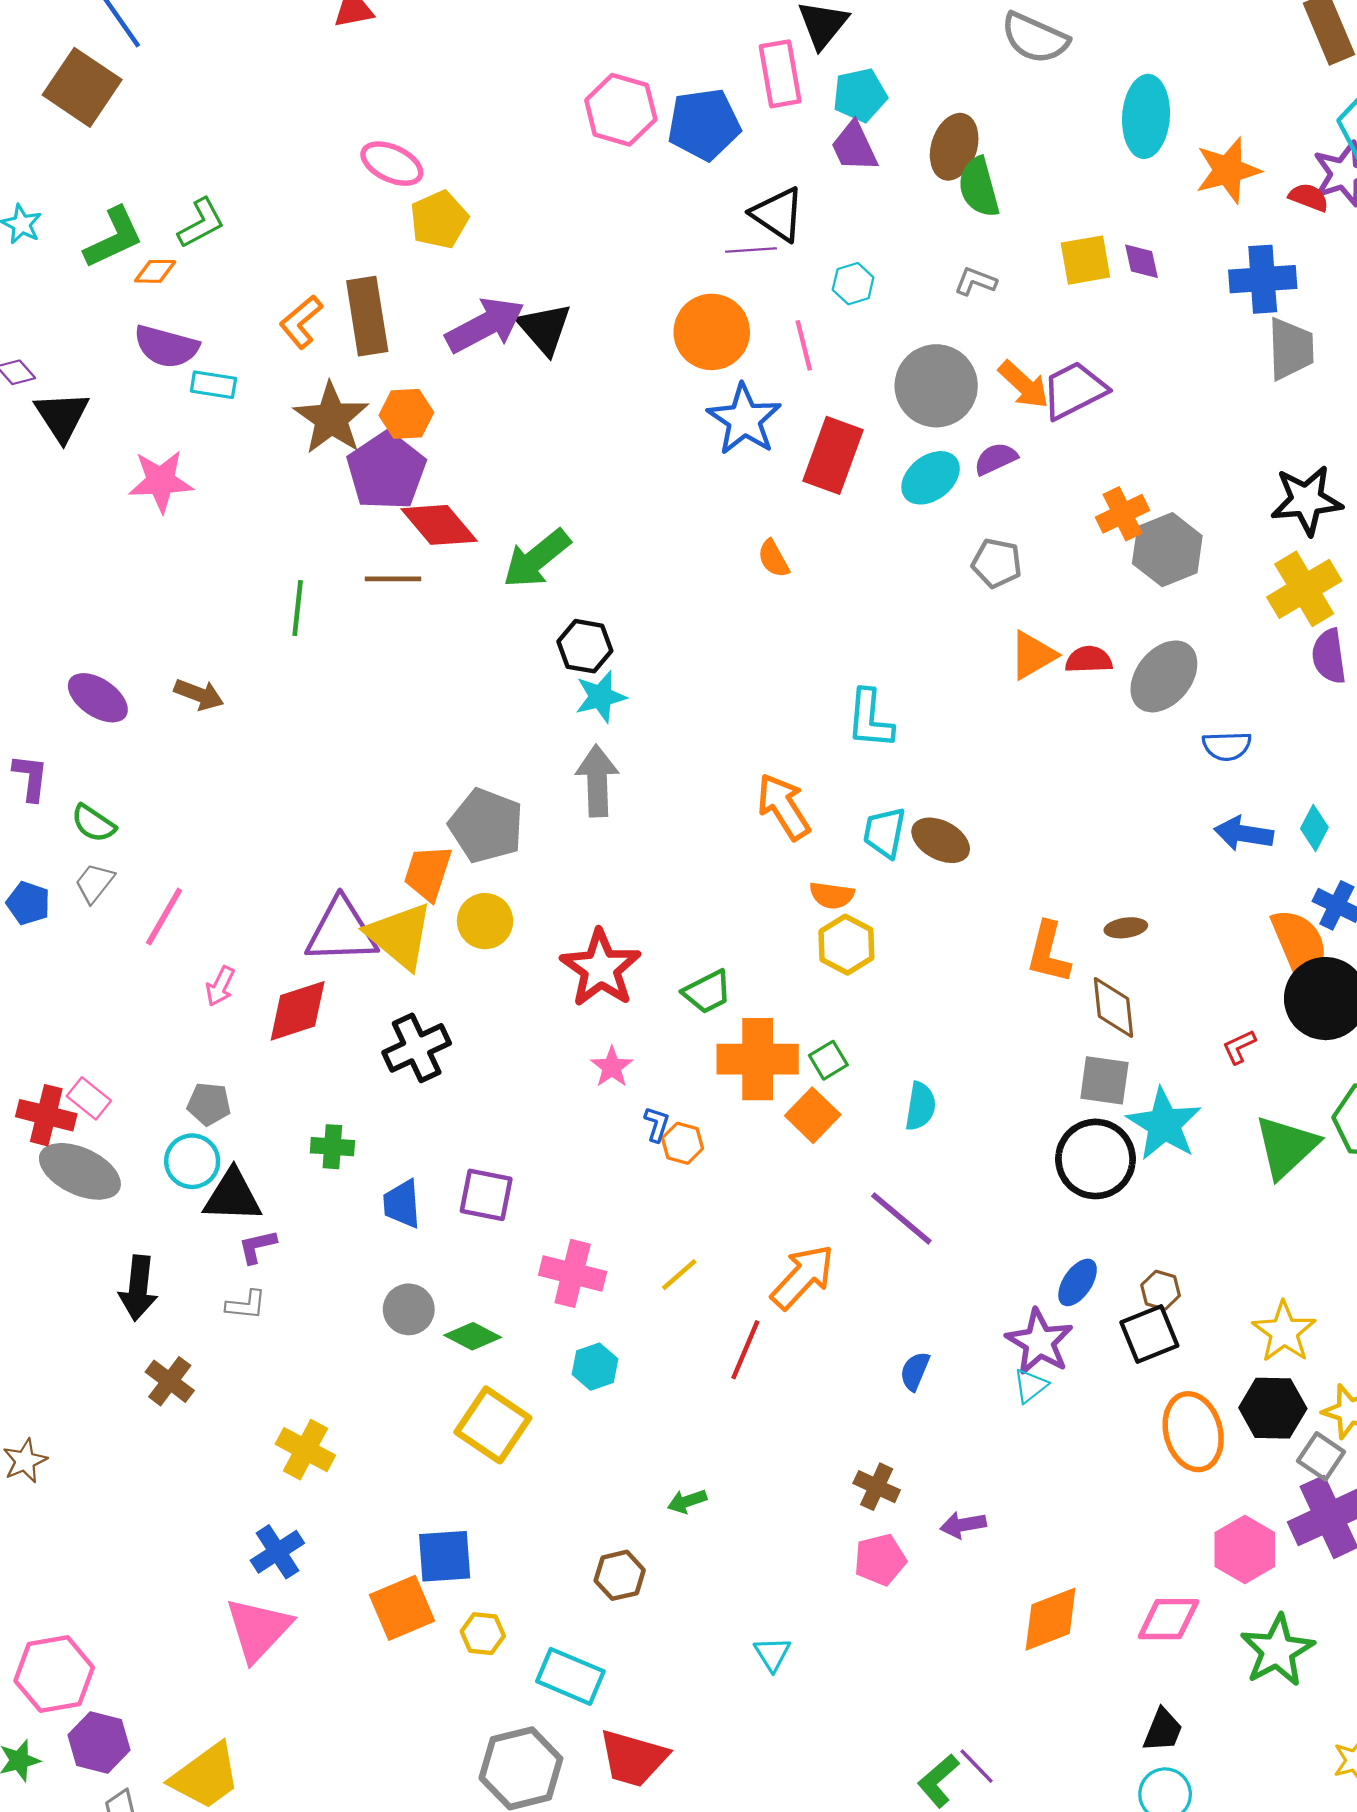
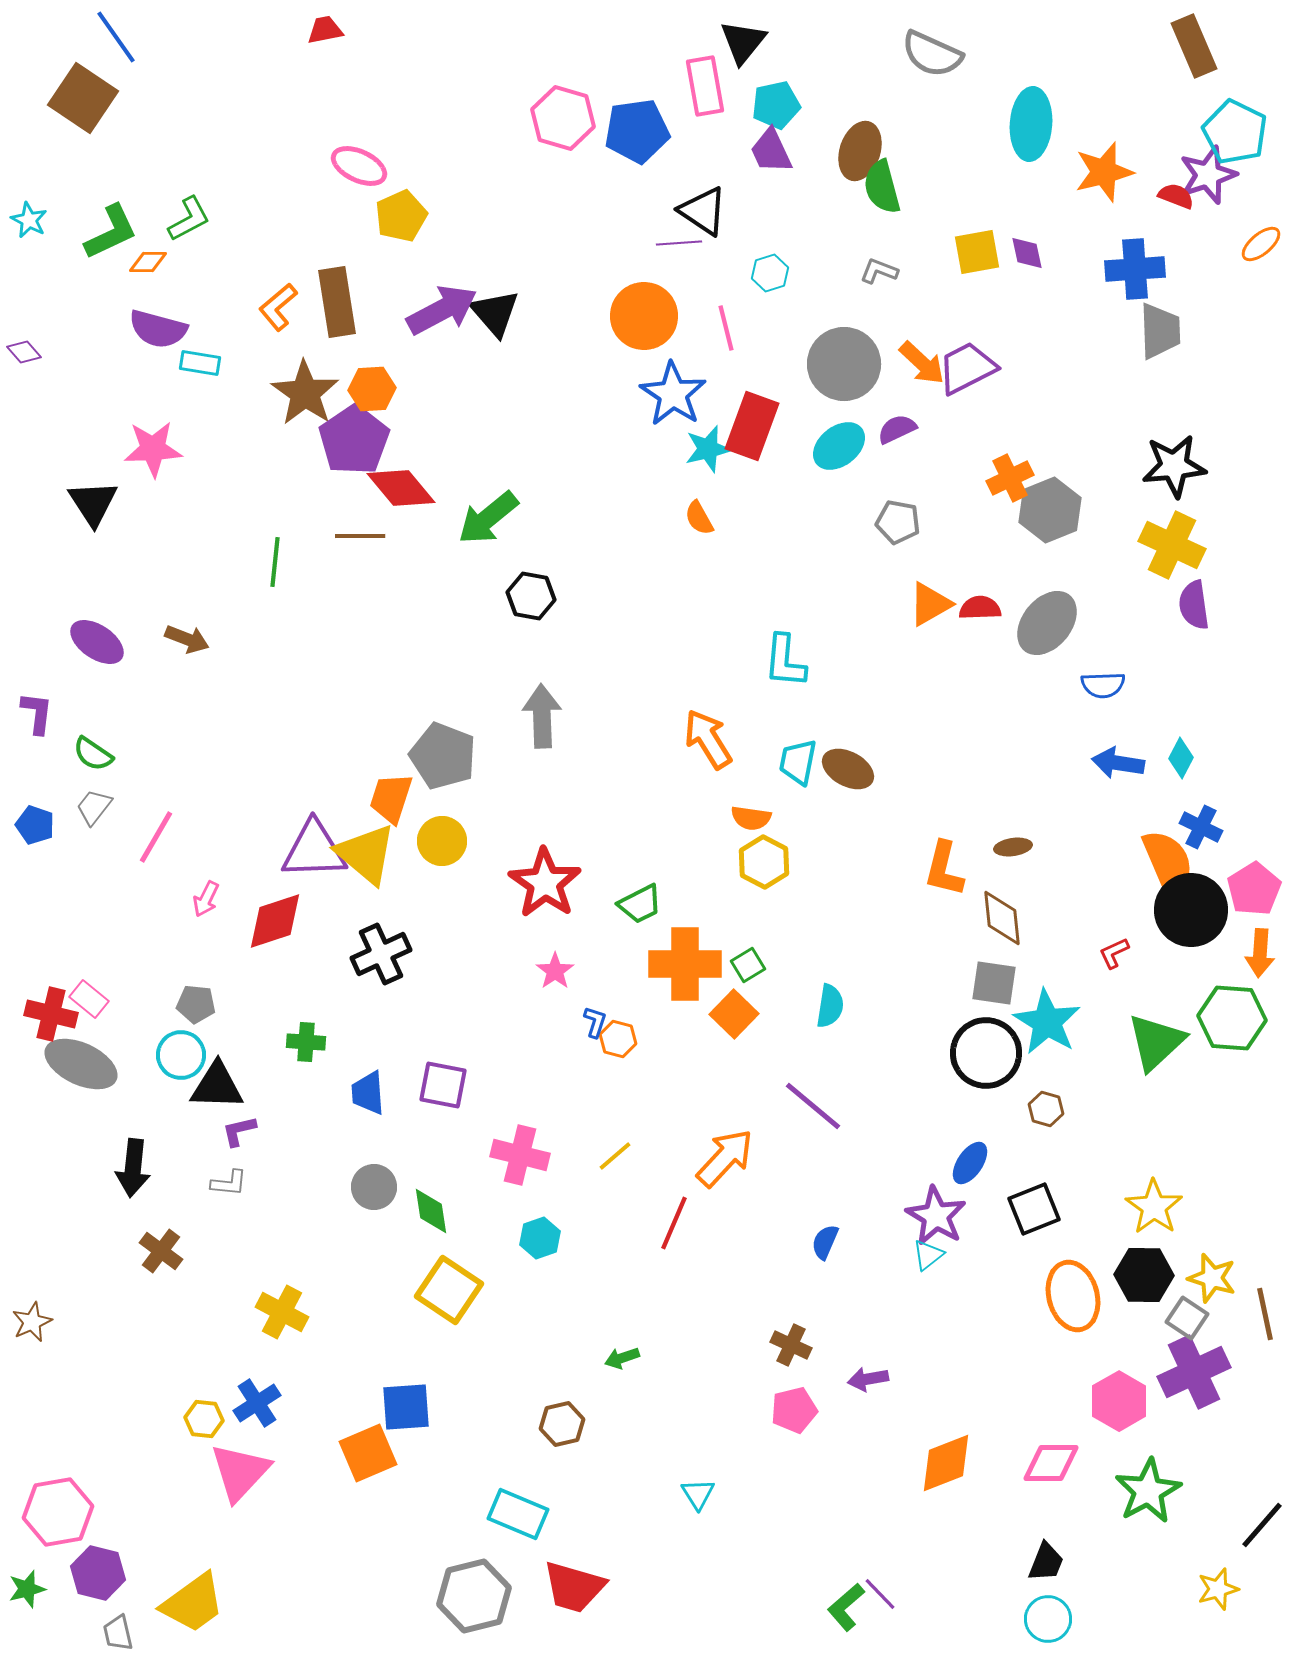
black triangle: (62, 416) -> (93, 503), moved
yellow cross: (1304, 589) -> (1172, 545), turned -34
cyan star: (601, 697) -> (708, 449), moved
brown hexagon: (1161, 1290) -> (1046, 1109), moved
green diamond: (473, 1336) -> (431, 1211), turned 54
yellow hexagon: (483, 1634) -> (204, 1419), moved

